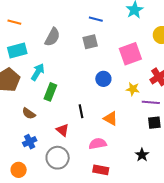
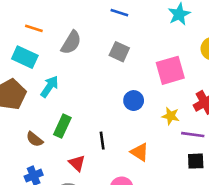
blue line: (96, 19) -> (119, 13), moved
orange line: (14, 22) -> (34, 28), moved
gray square: (90, 42) -> (119, 52), turned 35
cyan rectangle: (17, 50) -> (25, 57), turned 36
green rectangle: (50, 92) -> (62, 126), moved

